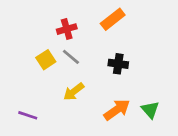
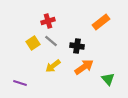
orange rectangle: (113, 19) -> (101, 22), moved
black cross: (118, 64) -> (77, 46), moved
orange arrow: (117, 110) -> (84, 67), moved

